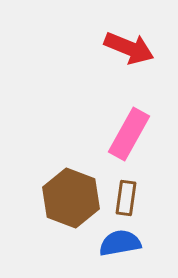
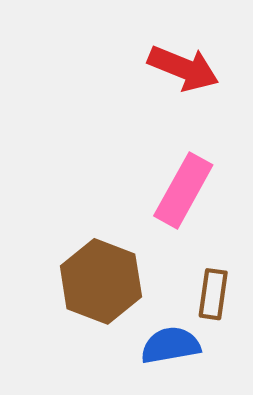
brown rectangle: (126, 198) -> (213, 294), moved

